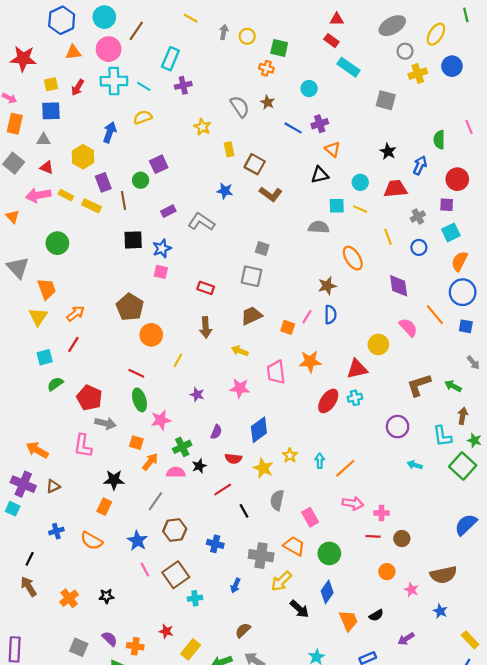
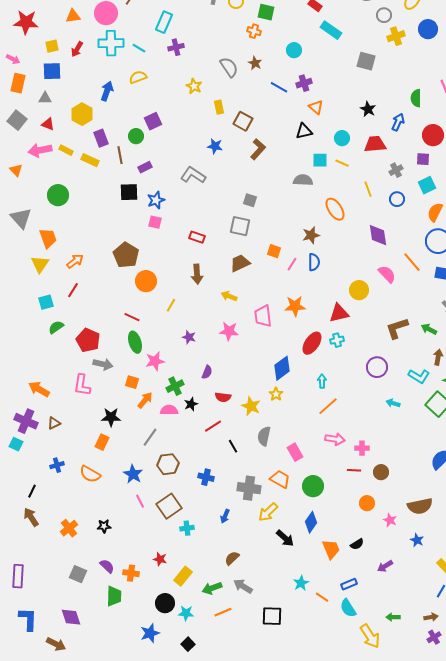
brown L-shape: (271, 194) -> (258, 149), turned -85
purple rectangle: (168, 211) -> (145, 167), moved
orange square: (288, 327) -> (274, 251), moved
blue diamond: (259, 430) -> (282, 368), moved
cyan L-shape: (442, 436) -> (419, 376), turned -50
cyan arrow: (320, 461) -> (322, 381), moved

